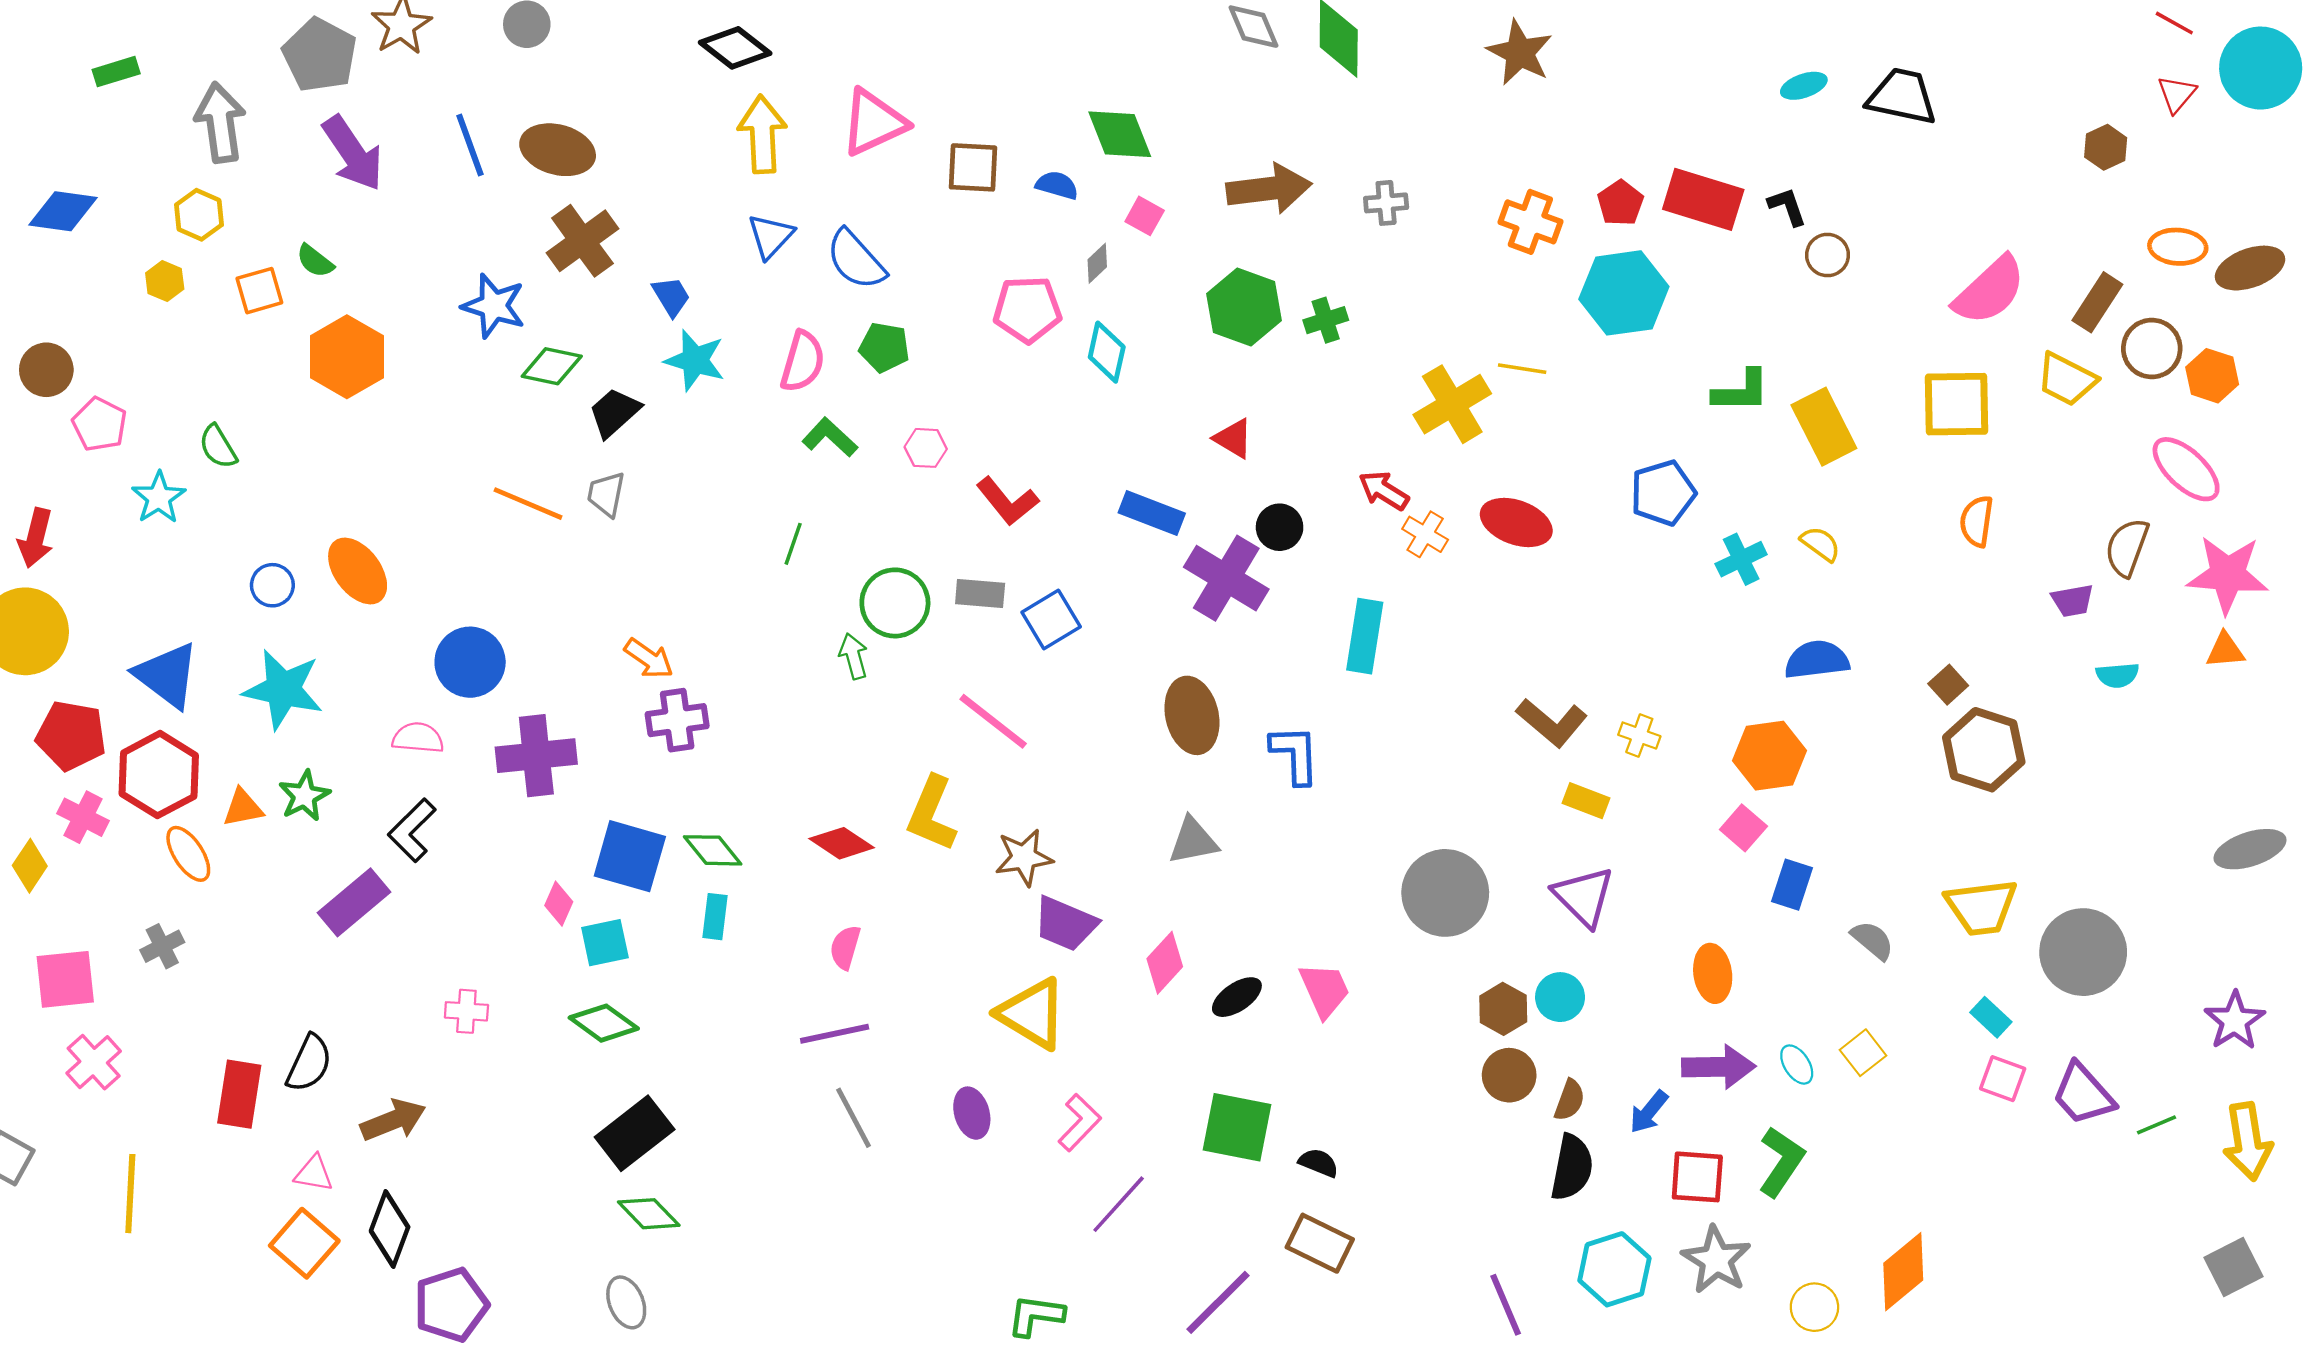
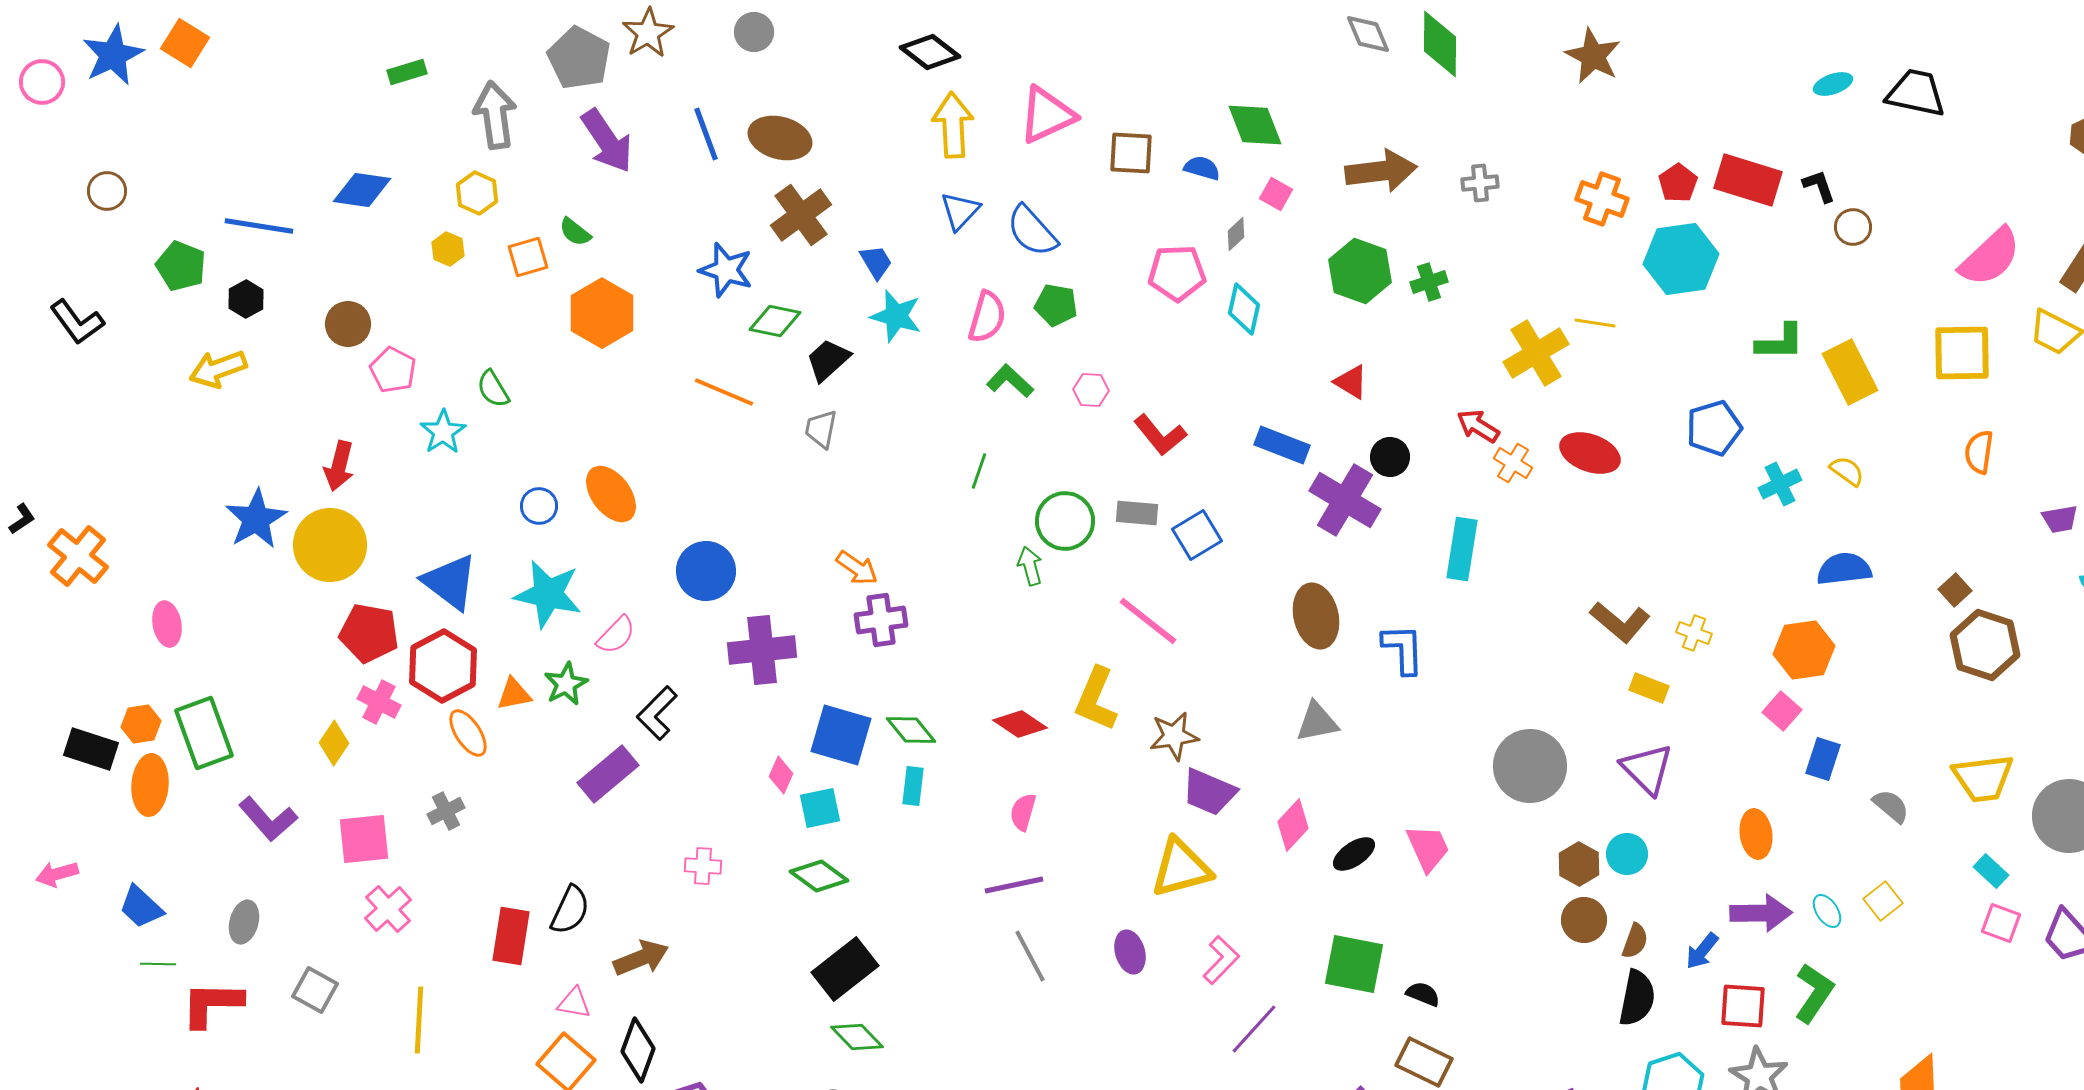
orange line: (528, 504) -> (724, 392), moved
pink semicircle: (418, 738) -> (616, 635), moved, turned 129
yellow triangle: (1032, 1014) -> (1181, 868), turned -46

